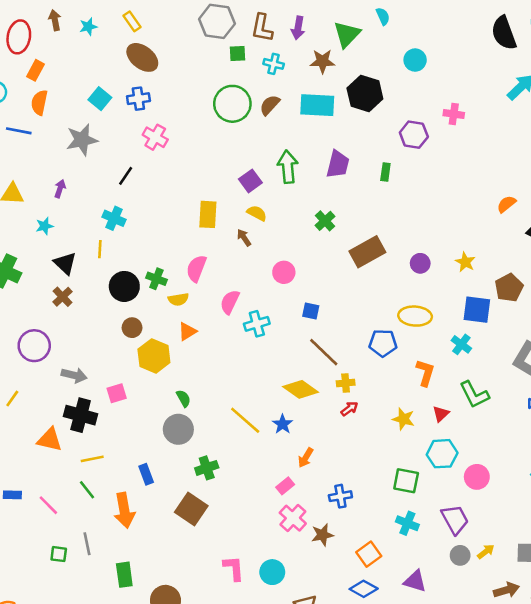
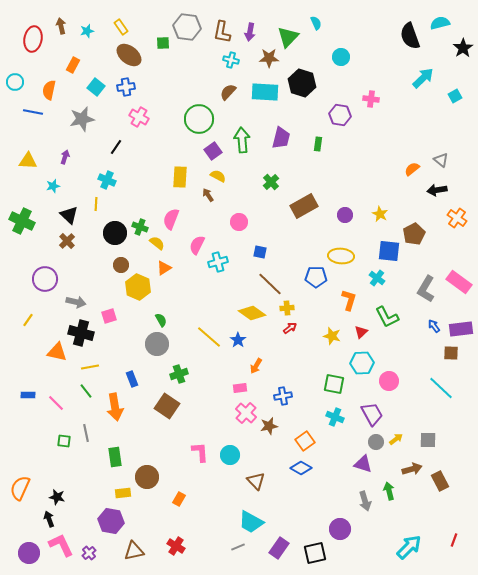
green square: (238, 54) -> (163, 43), moved
orange rectangle: (36, 70) -> (73, 65), moved
green circle: (232, 104) -> (199, 119), moved
yellow semicircle: (178, 299) -> (157, 243), turned -133
pink rectangle: (285, 486) -> (240, 388), turned 32
purple triangle: (415, 581) -> (363, 464), moved

